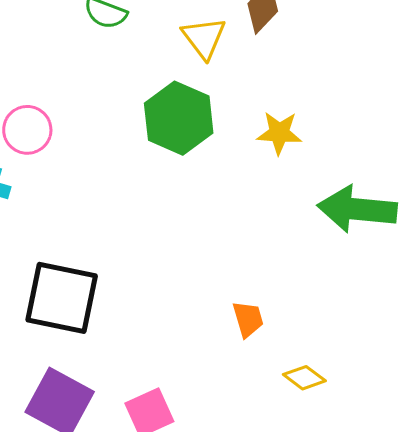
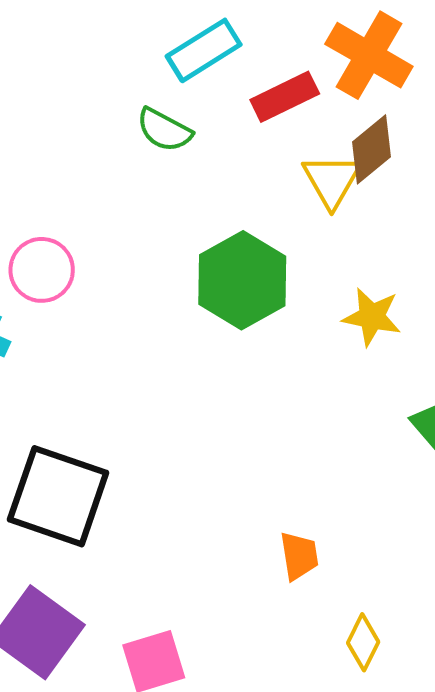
yellow triangle: (204, 38) -> (332, 181), moved
yellow diamond: (304, 378) -> (363, 642), turned 72

